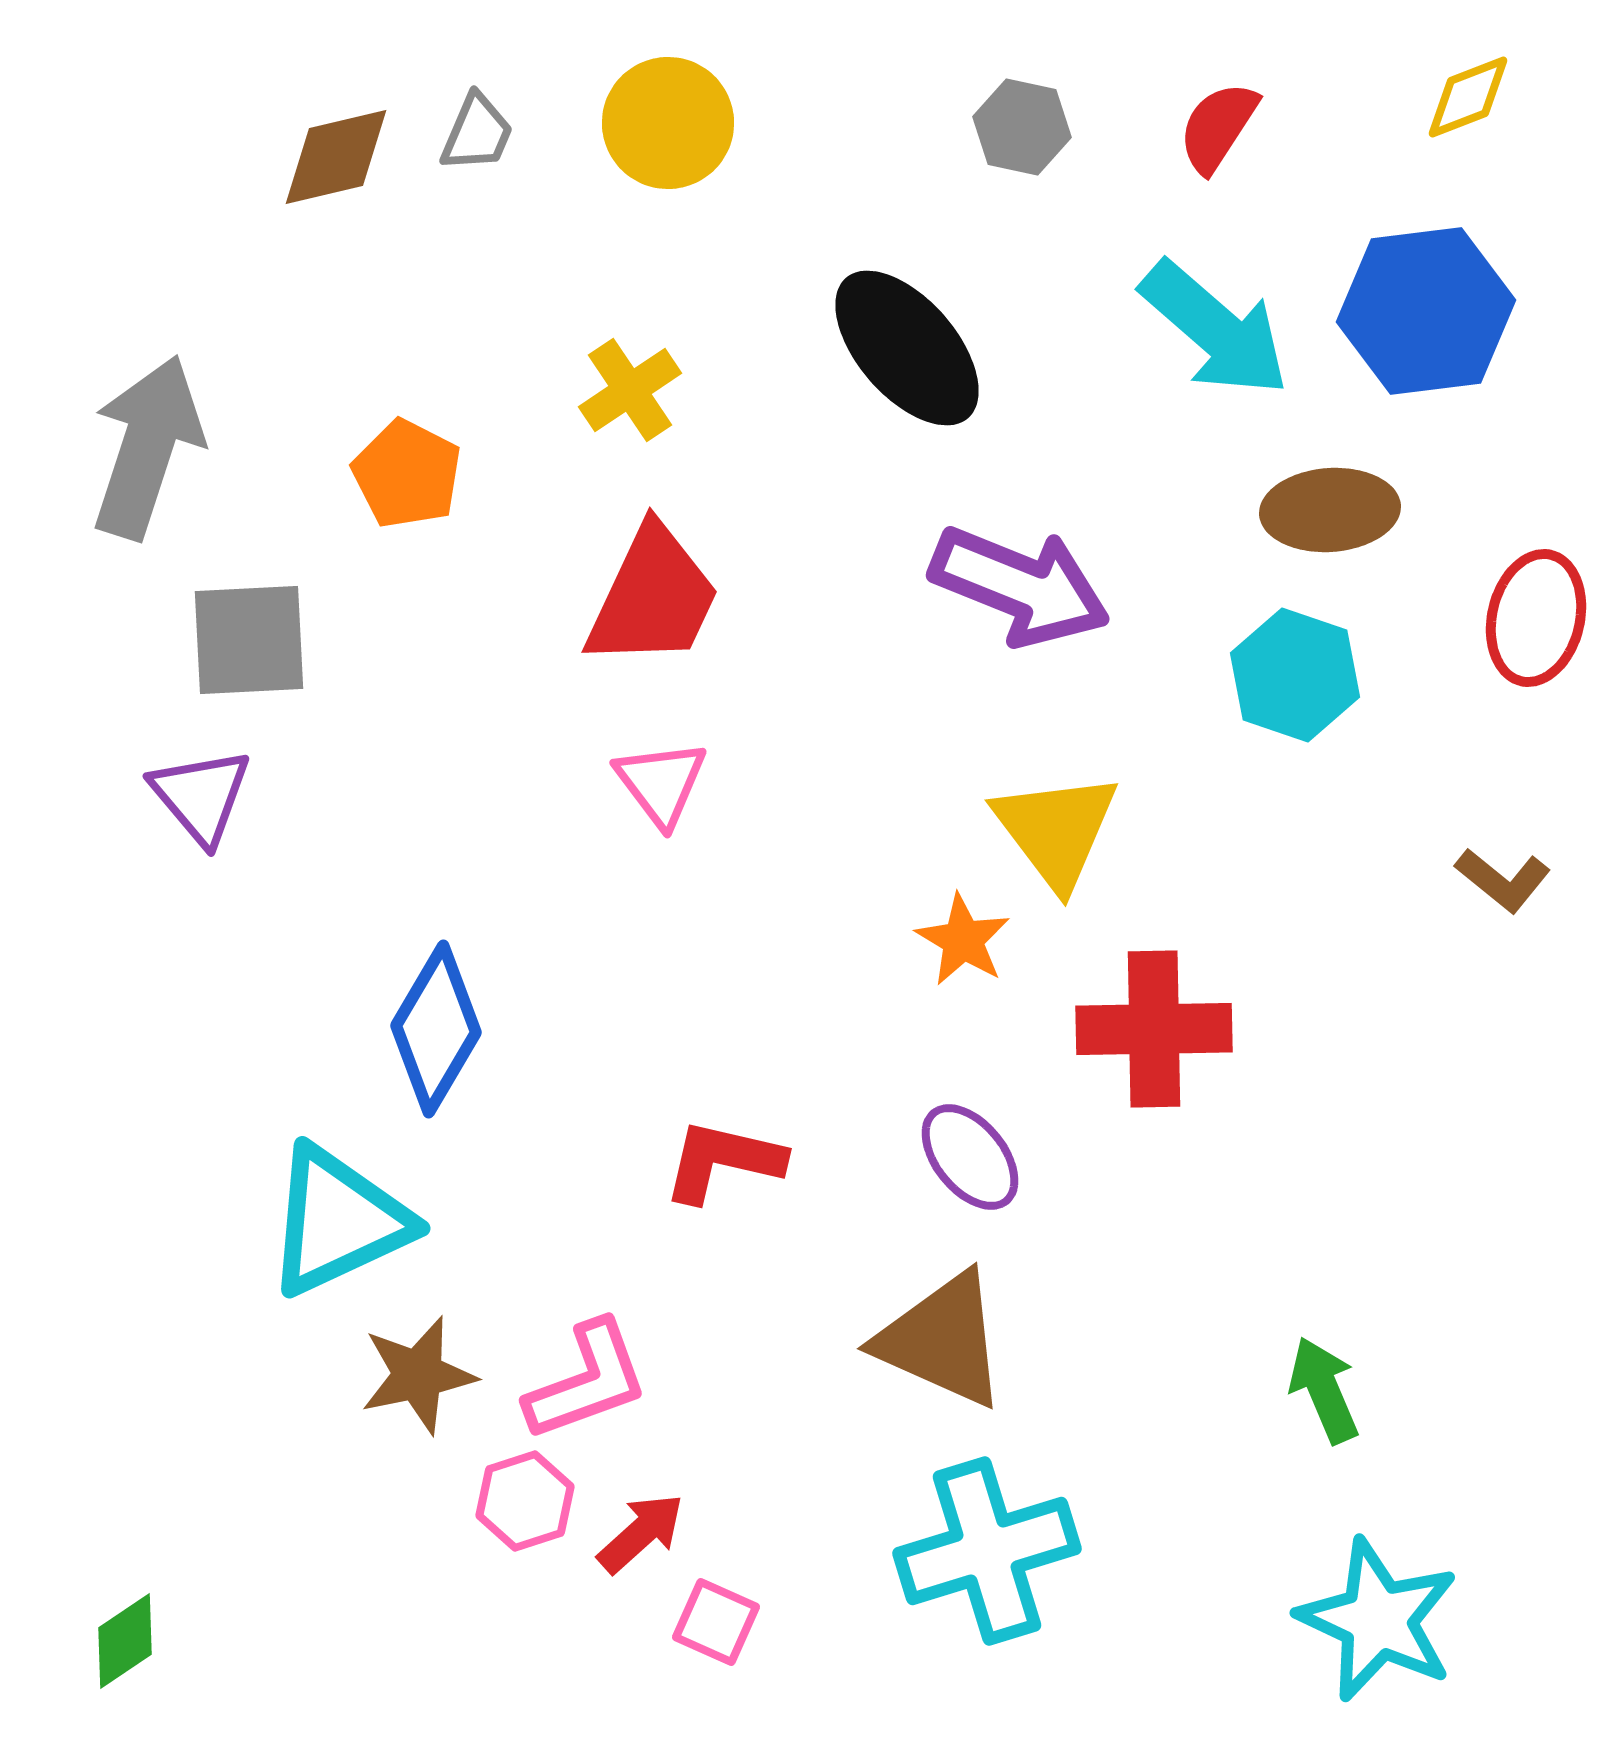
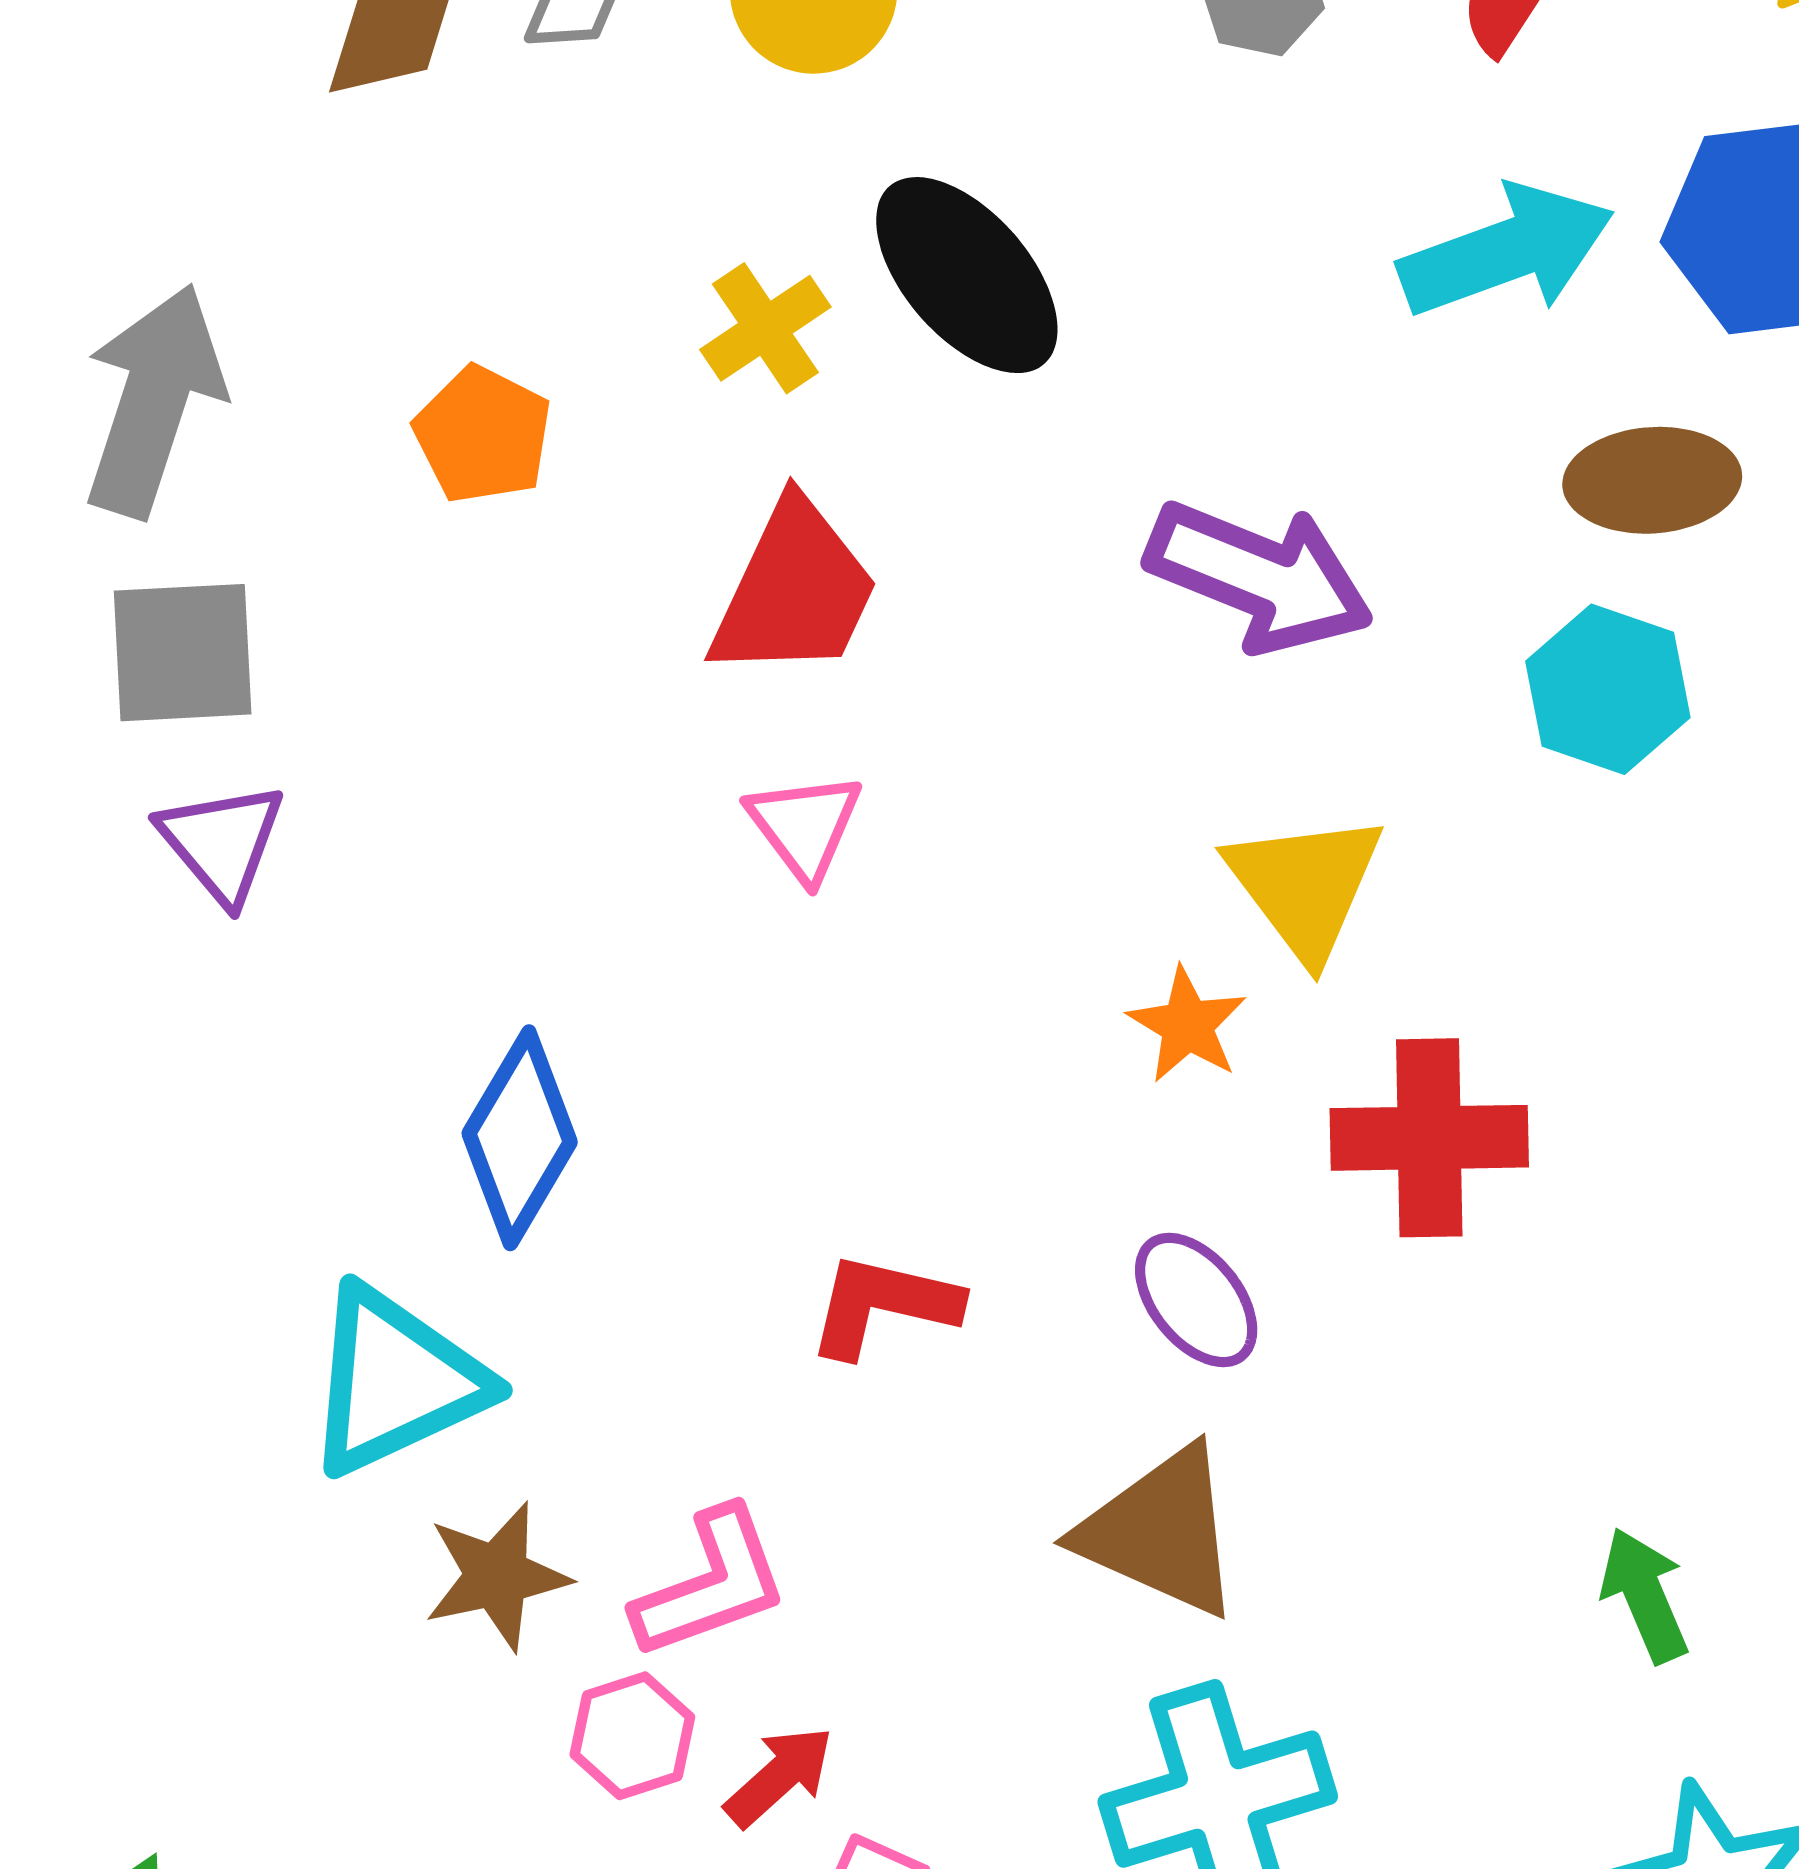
cyan arrow: (1215, 329) -> (1507, 251), turned -61
black ellipse: (907, 348) -> (967, 275), moved
gray square: (249, 640) -> (183, 653), moved

